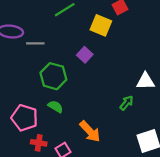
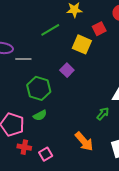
green semicircle: (55, 107) -> (40, 115), turned 120
orange arrow: (90, 131) -> (84, 141), moved

